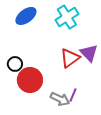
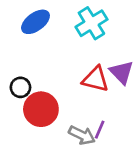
red triangle: (70, 58) -> (96, 79), turned 50

